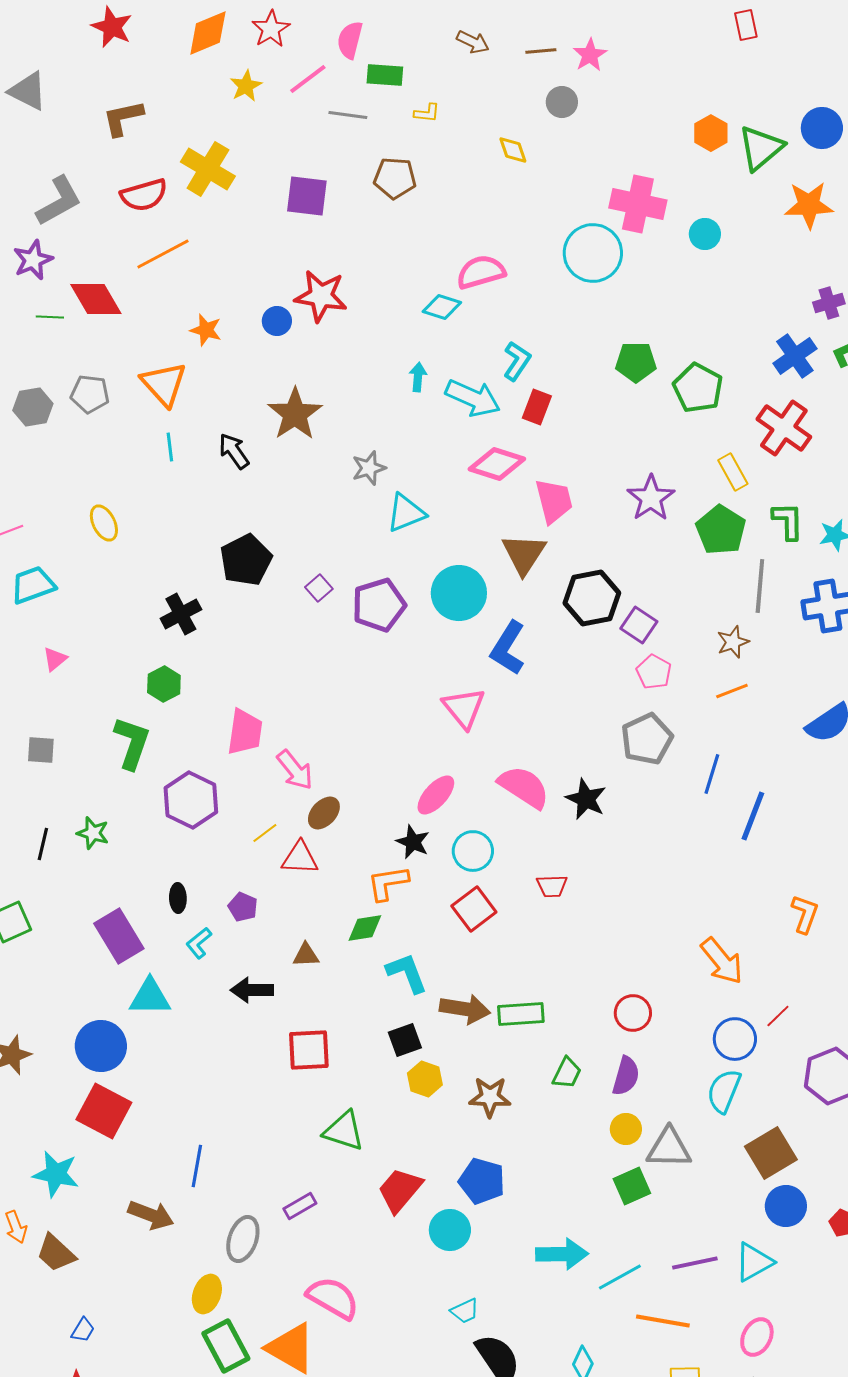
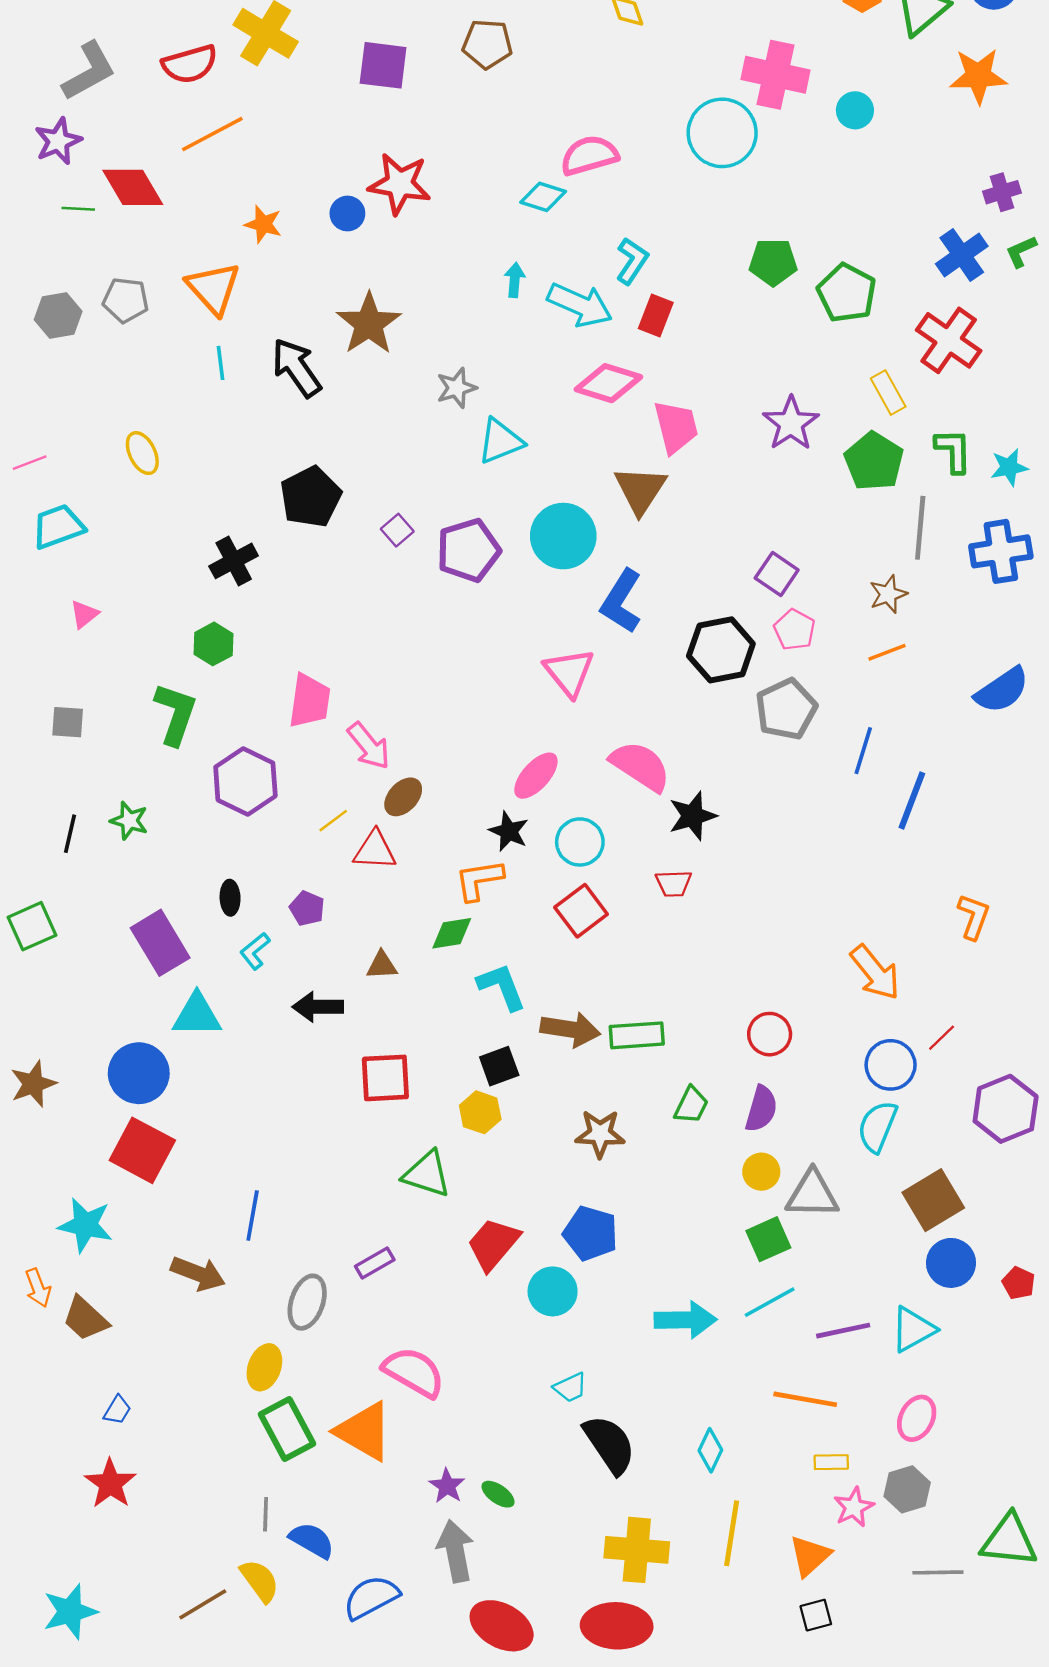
black arrow: (234, 451) -> (296, 368), size x1.4
black hexagon: (592, 598) -> (721, 650), moved
black star: (586, 799) -> (693, 816), moved, turned 30
yellow hexagon: (425, 1079) -> (480, 1112), moved
cyan line: (620, 1277) -> (770, 1302), moved

